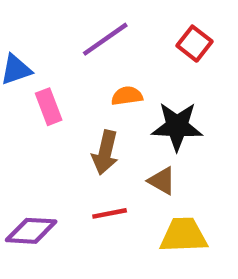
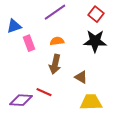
orange semicircle: (127, 96) -> (57, 41), moved
black star: (177, 126) -> (95, 41), moved
red line: (110, 213) -> (44, 92), moved, turned 35

